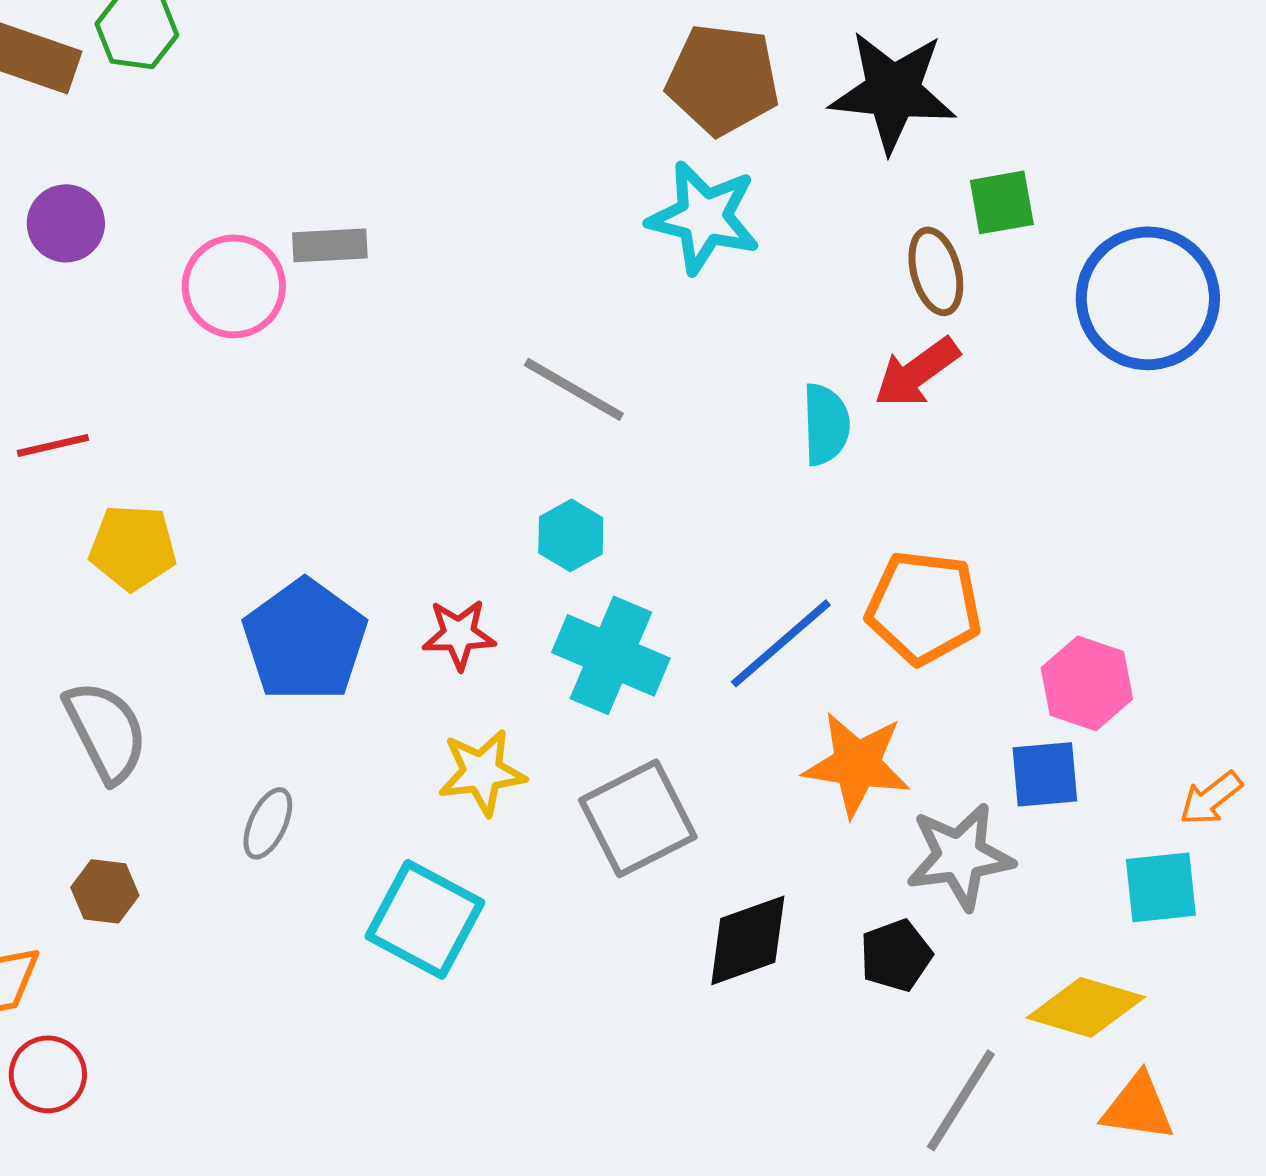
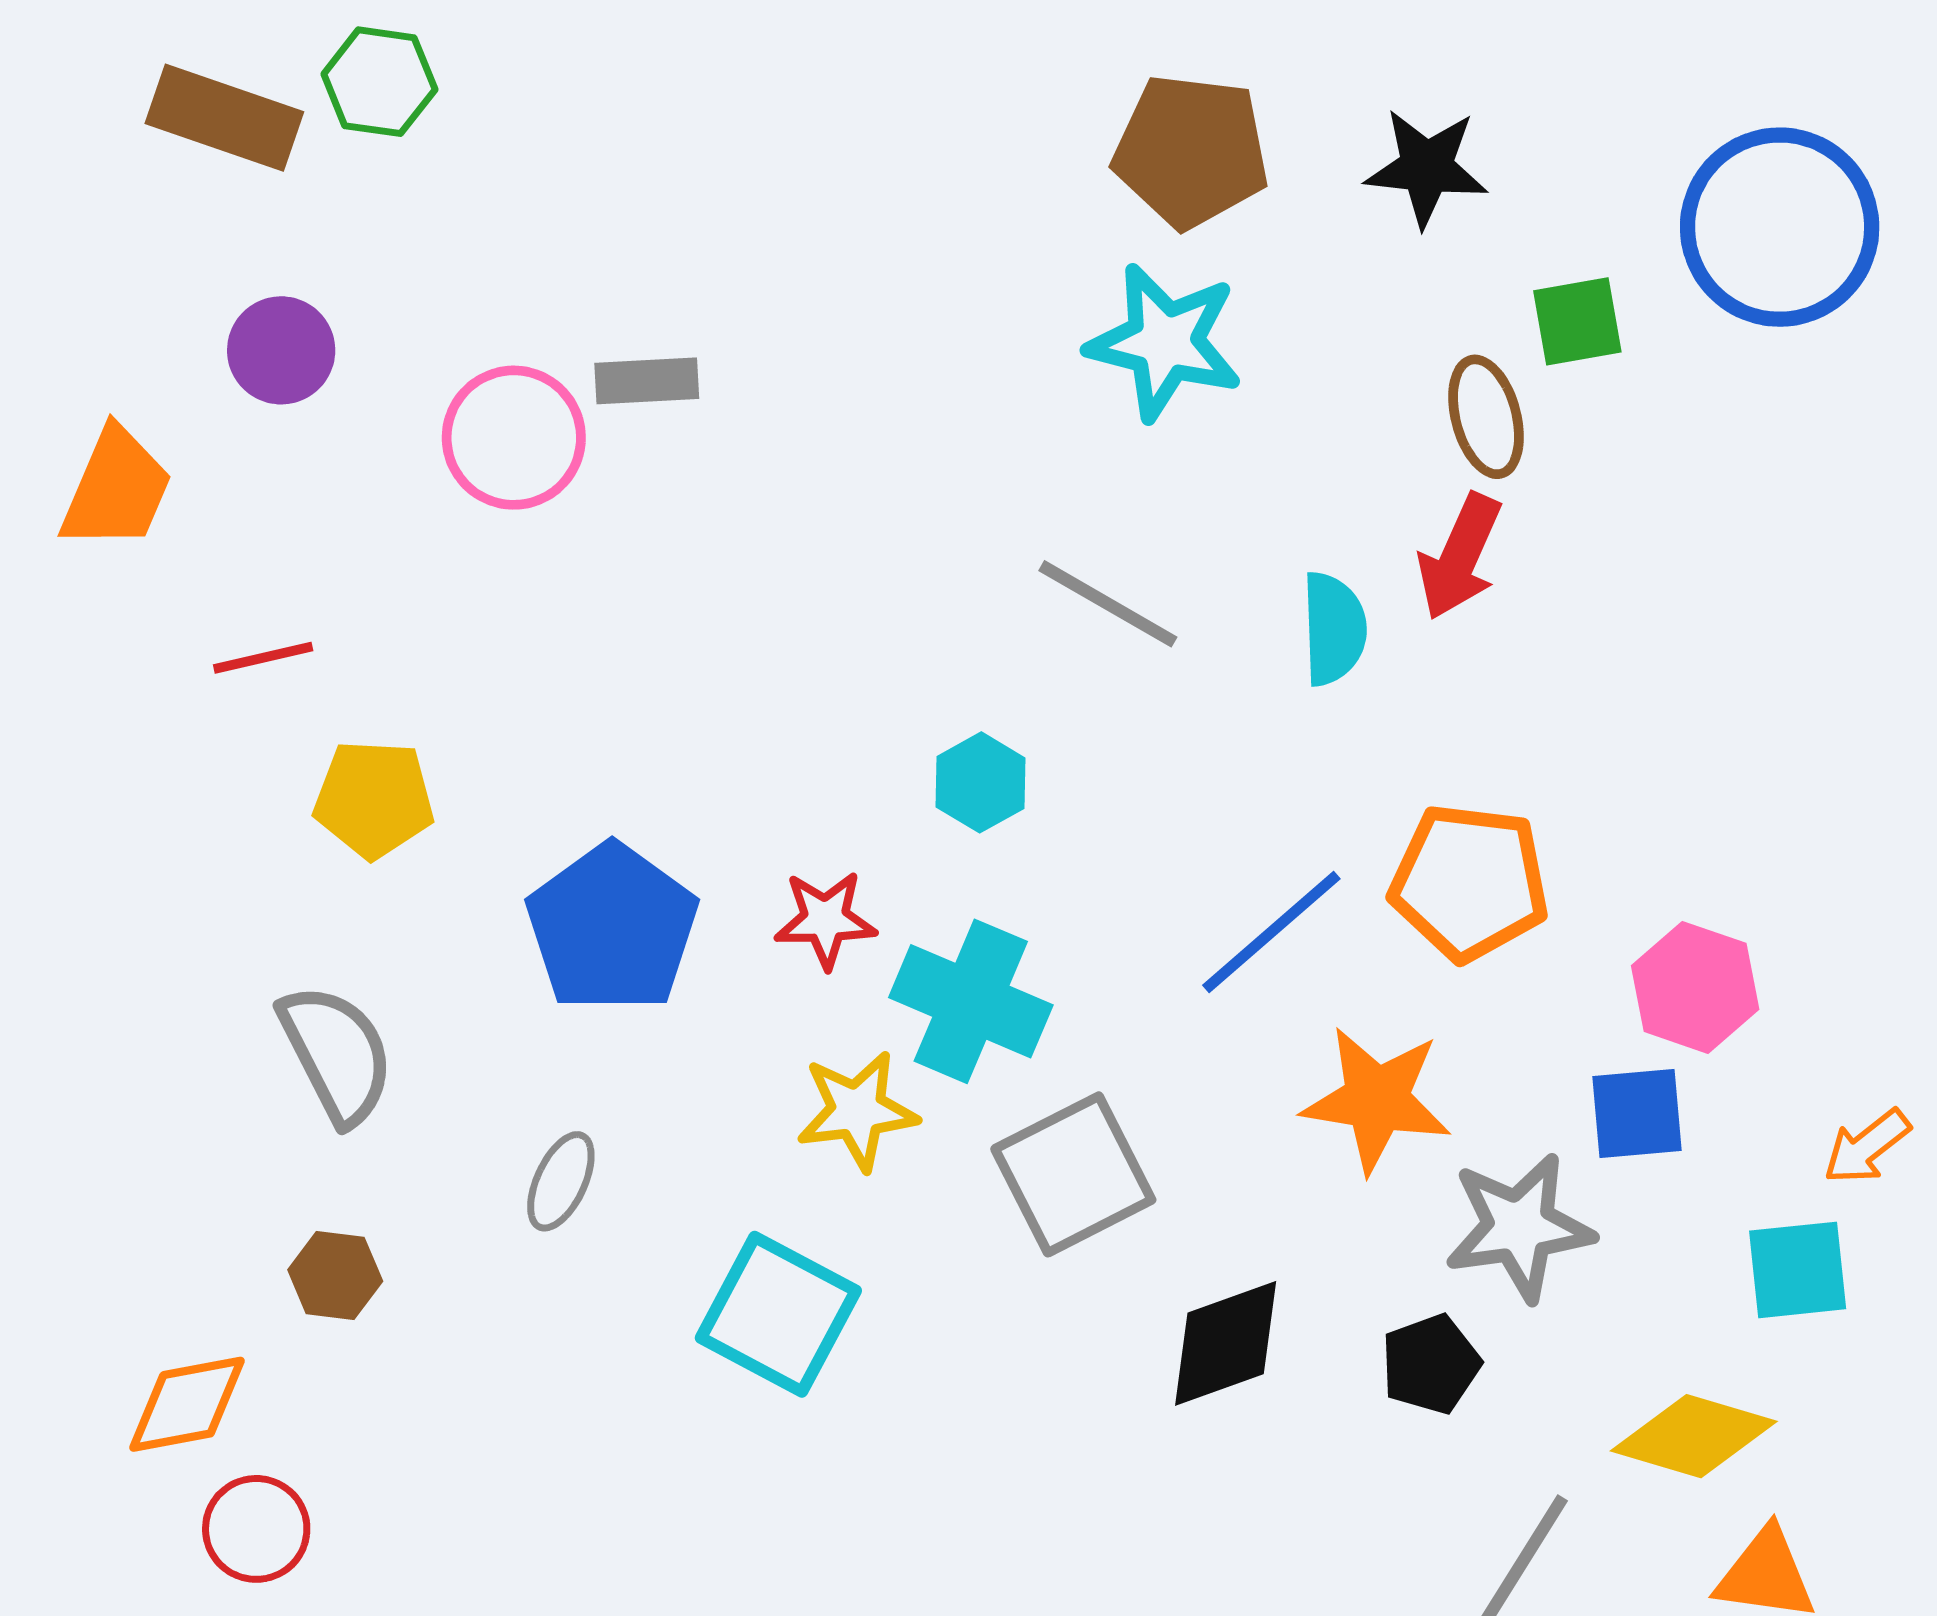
black star: (893, 91) -> (1426, 168), size x0.7
blue circle: (1148, 298) -> (1780, 227), moved
red arrow: (917, 372) -> (1460, 557), turned -30
gray line: (574, 389) -> (1108, 604), moved
cyan cross: (611, 655) -> (971, 1001), moved

